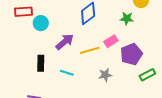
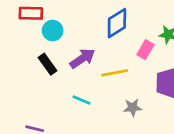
pink rectangle: (111, 41) -> (145, 50), moved, turned -32
black rectangle: (41, 63) -> (48, 64), moved, turned -42

